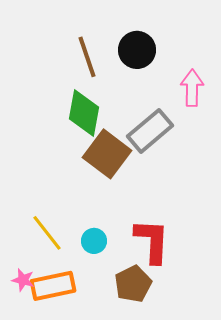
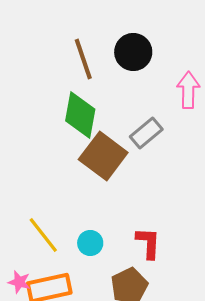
gray rectangle: (150, 131) -> (146, 133), size x0.7
red L-shape: (152, 241) -> (148, 243), size x0.7

